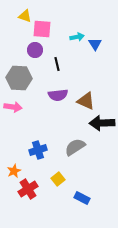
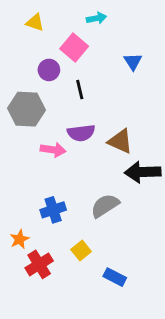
pink square: (42, 29) -> (74, 48), moved, turned 36
cyan arrow: (77, 37) -> (96, 18), moved
pink arrow: (13, 107) -> (53, 150), moved

